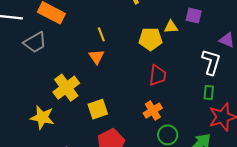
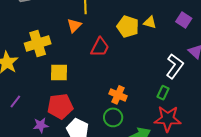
purple square: (194, 16) -> (184, 20), moved
red trapezoid: (158, 75) -> (100, 47), moved
orange cross: (153, 111) -> (118, 95), moved, turned 36

